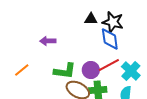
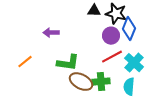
blue diamond: (110, 39) -> (129, 29), moved, turned 30
purple circle: (91, 70) -> (111, 36), moved

